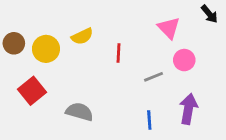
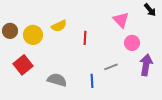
gray line: (153, 77) -> (111, 67), moved
purple arrow: (188, 109) -> (146, 65), moved
blue line: (149, 120) -> (92, 81), moved

